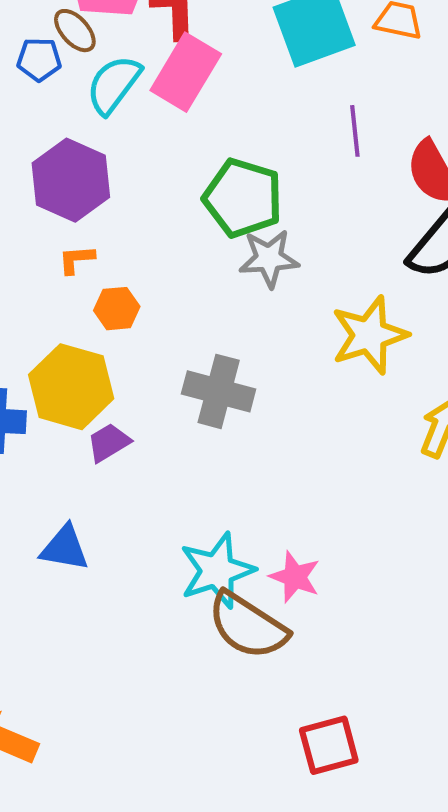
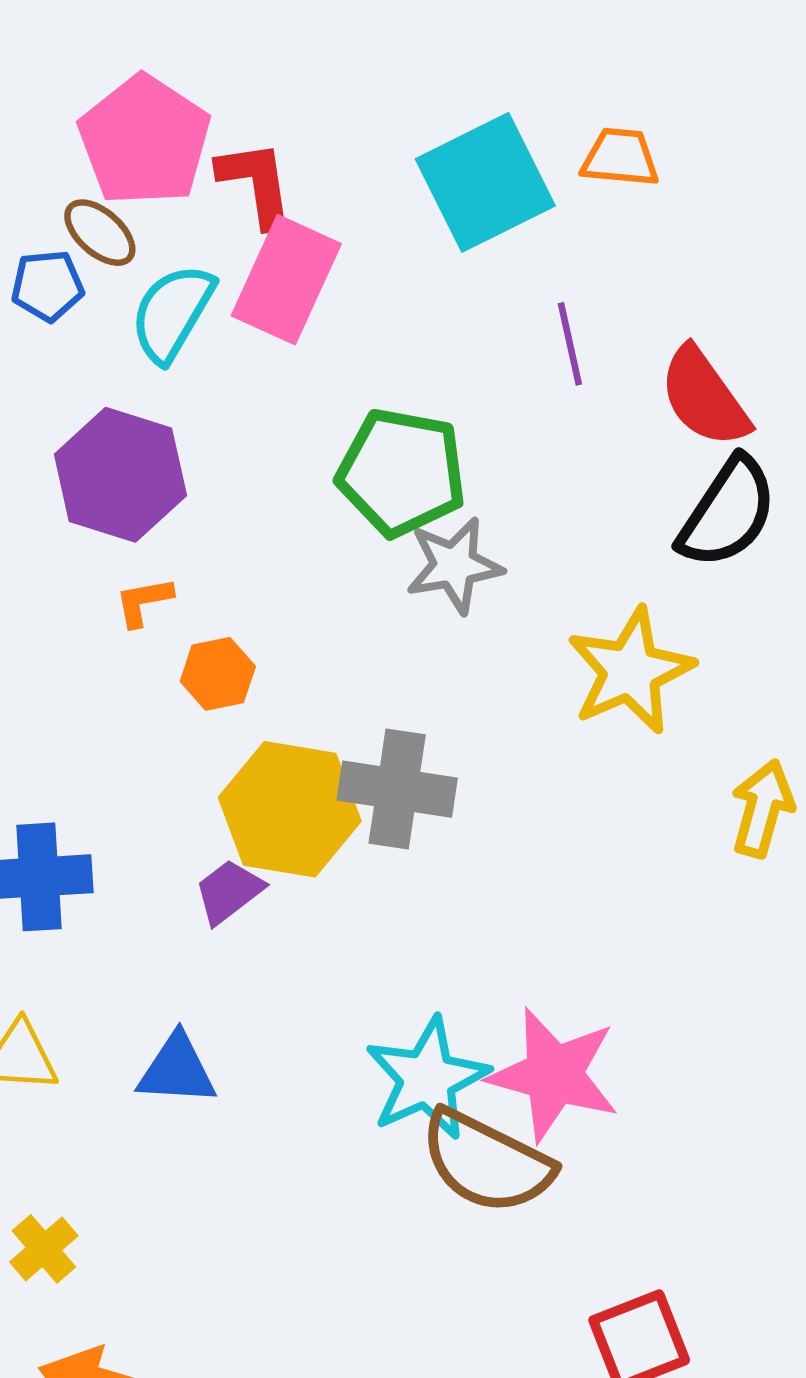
yellow hexagon: (71, 387) -> (290, 809), moved
pink star: (295, 577) -> (554, 1075), size x1.6

